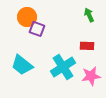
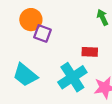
red rectangle: (87, 46) -> (90, 52), moved

